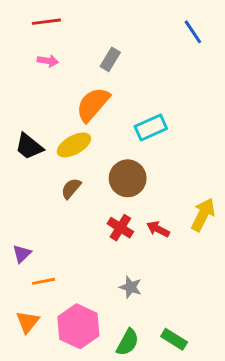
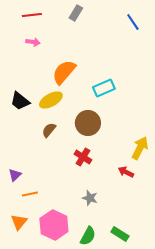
gray rectangle: (110, 59) -> (76, 13), moved
red arrow: (158, 229) -> (126, 172), moved

